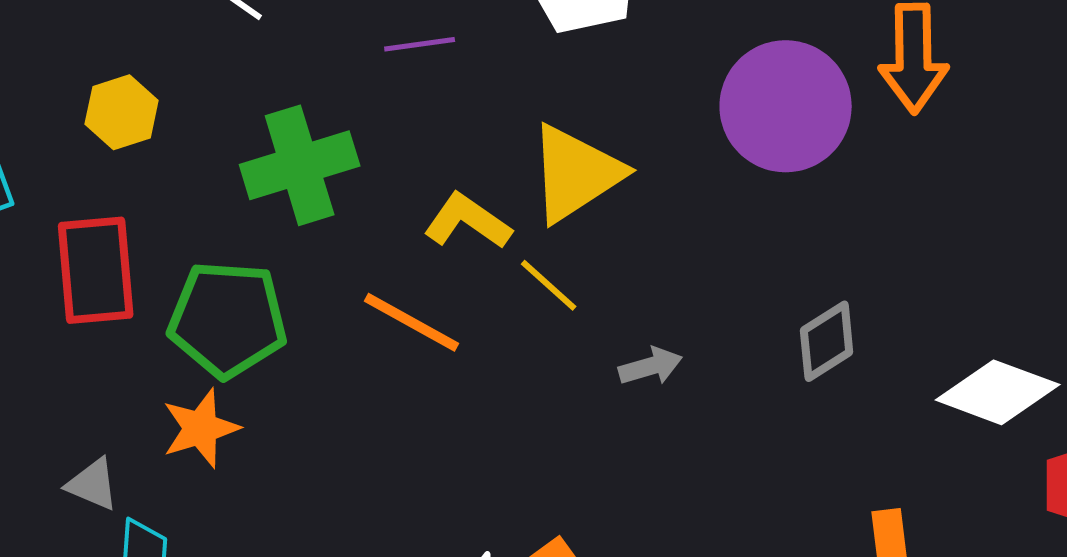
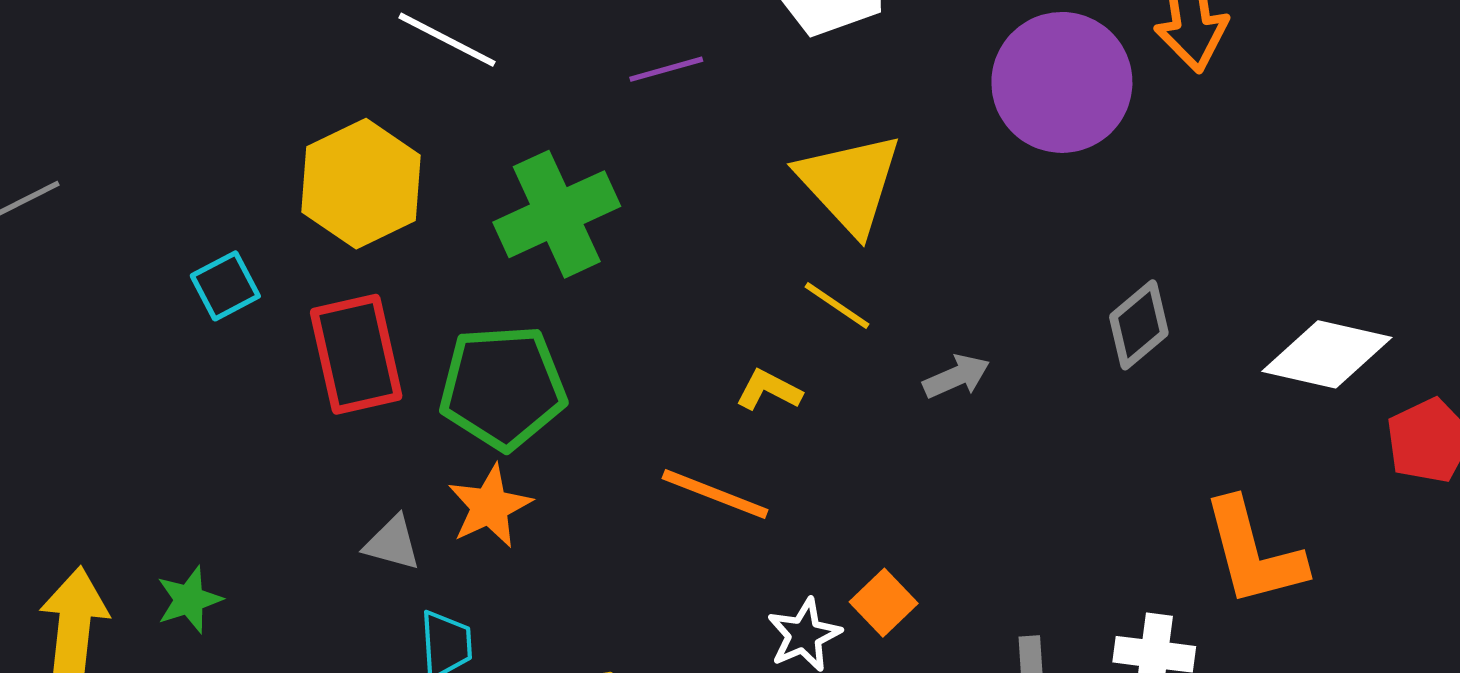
yellow hexagon: (122, 112) -> (361, 184), size x1.6
yellow triangle: (576, 173) -> (850, 183), turned -32
yellow L-shape: (468, 221) -> (769, 390), moved, size x0.7
orange line: (412, 322) -> (715, 494), moved
gray triangle: (93, 484) -> (392, 543), moved

